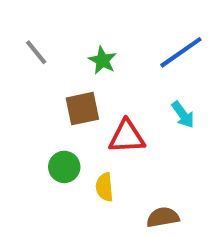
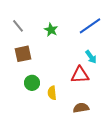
brown square: (82, 109) -> (23, 54), moved
red triangle: (127, 137) -> (80, 75), moved

